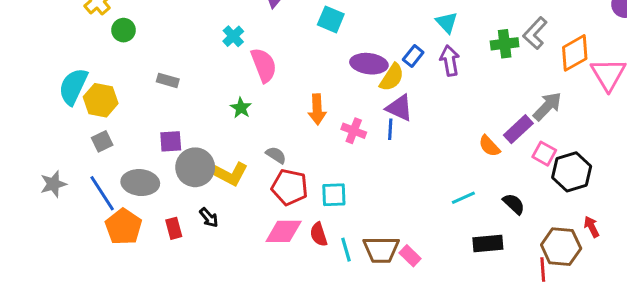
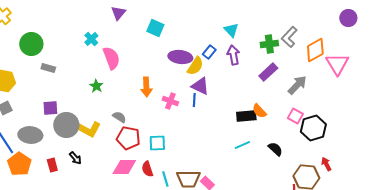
green circle: (123, 30) -> (31, 44), moved, size x1.5
purple rectangle: (518, 129) -> (268, 72), moved
black rectangle: (488, 244) -> (246, 116), moved

